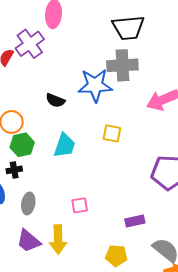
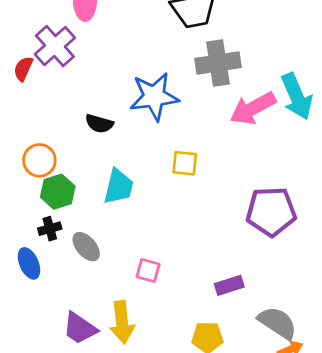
gray cross: (122, 65) -> (218, 63), moved
gray ellipse: (28, 203) -> (86, 247), moved, turned -45
pink square: (80, 205) -> (148, 270), turned 30

